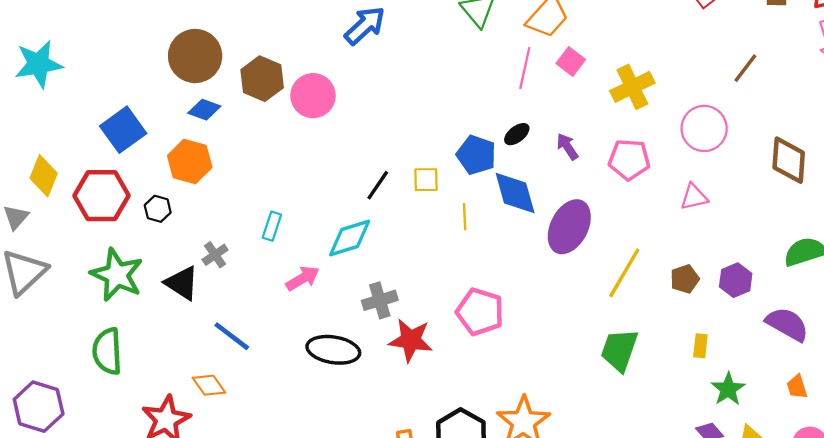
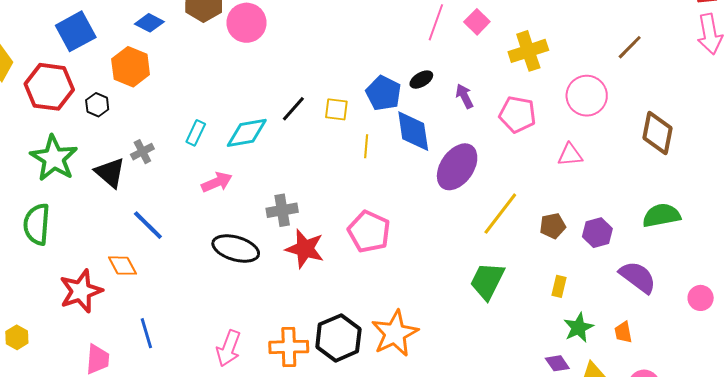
cyan diamond: (350, 238) -> (247, 133), moved
orange trapezoid: (797, 387) -> (623, 332), moved

